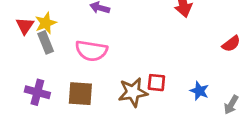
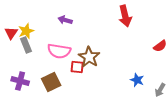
red square: (156, 83) -> (77, 67), moved
brown star: (133, 92) -> (89, 57), moved, turned -30
brown square: (80, 94) -> (51, 82), turned -30

